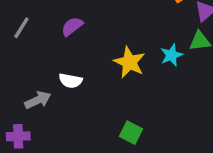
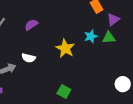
cyan star: (172, 55) -> (91, 36), moved

